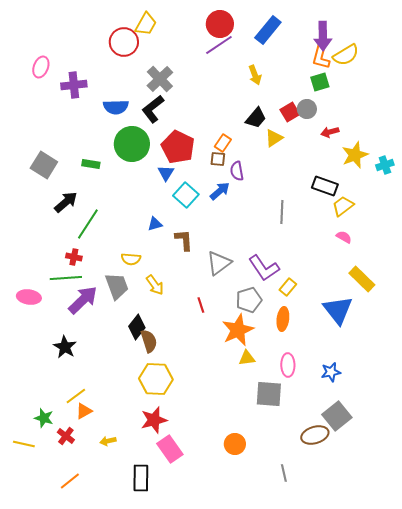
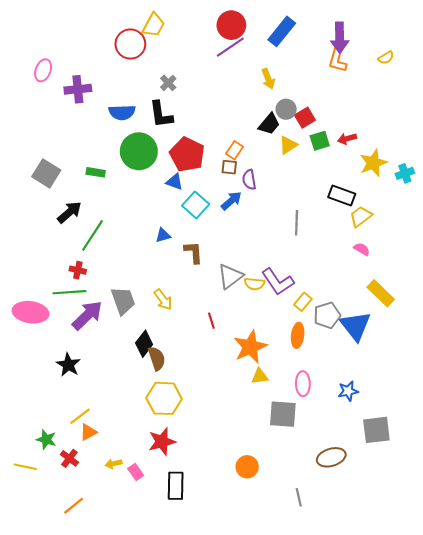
yellow semicircle: (346, 55) -> (386, 58), moved, size x0.6
gray cross: (160, 79) -> (168, 83), size x0.6
green square: (320, 82) -> (320, 141), moved
black L-shape: (153, 109) -> (161, 114), turned -60
gray circle: (307, 109) -> (286, 109), moved
blue triangle: (166, 173) -> (175, 182), turned -42
yellow semicircle: (131, 259) -> (254, 284), moved
pink ellipse: (29, 297) -> (30, 312), size x1.4
gray pentagon: (249, 300) -> (327, 315), moved
gray square: (337, 416) -> (376, 430), moved, turned 32
pink rectangle: (170, 449) -> (136, 472), moved, size x0.6
black rectangle: (141, 478) -> (176, 486), moved

